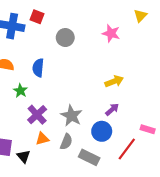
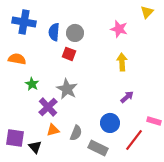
red square: (37, 17) -> (69, 54), moved
blue semicircle: (38, 68) -> (54, 32), moved
yellow arrow: (114, 81) -> (122, 62), moved, turned -72
purple arrow: (112, 109) -> (127, 97), moved
gray star: (71, 116) -> (67, 89), moved

